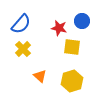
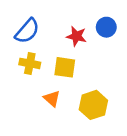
yellow square: (72, 47) -> (65, 67), moved
yellow cross: (23, 49) -> (30, 63), turned -35

